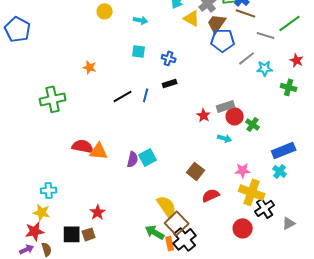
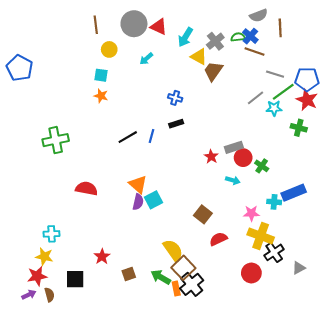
cyan arrow: (141, 20) -> (146, 59), turned 128
brown trapezoid: (217, 23) -> (213, 71), moved
green line: (290, 23) -> (283, 92), moved
blue pentagon: (223, 40) -> (307, 79), moved
cyan square: (139, 51) -> (101, 75), moved
red star: (297, 60) -> (307, 100), size x1.5
orange star: (90, 67) -> (101, 96), moved
orange triangle: (99, 151) -> (138, 184), moved, turned 36
cyan cross: (280, 171) -> (274, 202), moved, turned -32
brown square: (89, 234) -> (129, 274), moved

